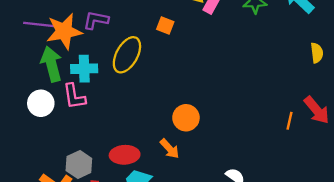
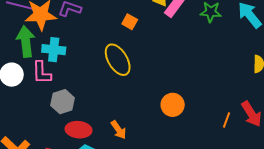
yellow ellipse: (127, 55) -> (118, 60), moved, turned -68
orange circle: (186, 118) -> (173, 105), moved
gray hexagon: (79, 164) -> (63, 102), moved

